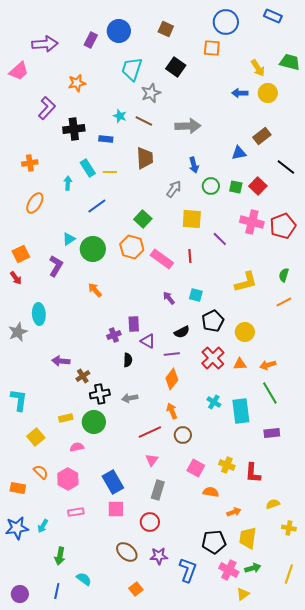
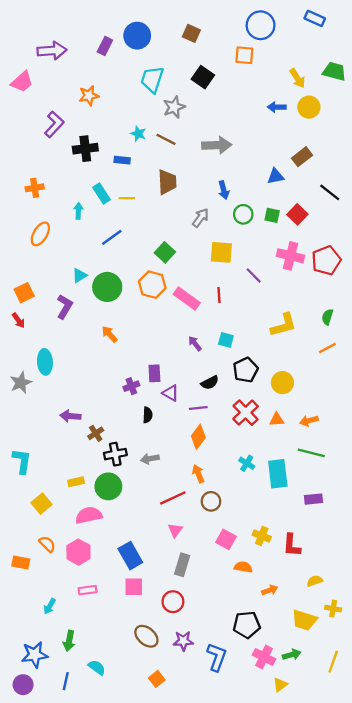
green line: (270, 393) -> (311, 453), turned -45
pink semicircle: (77, 447) -> (89, 515), size x1.6
blue star: (17, 528) -> (35, 655), moved
yellow trapezoid: (248, 538) -> (304, 620), moved, turned -80

